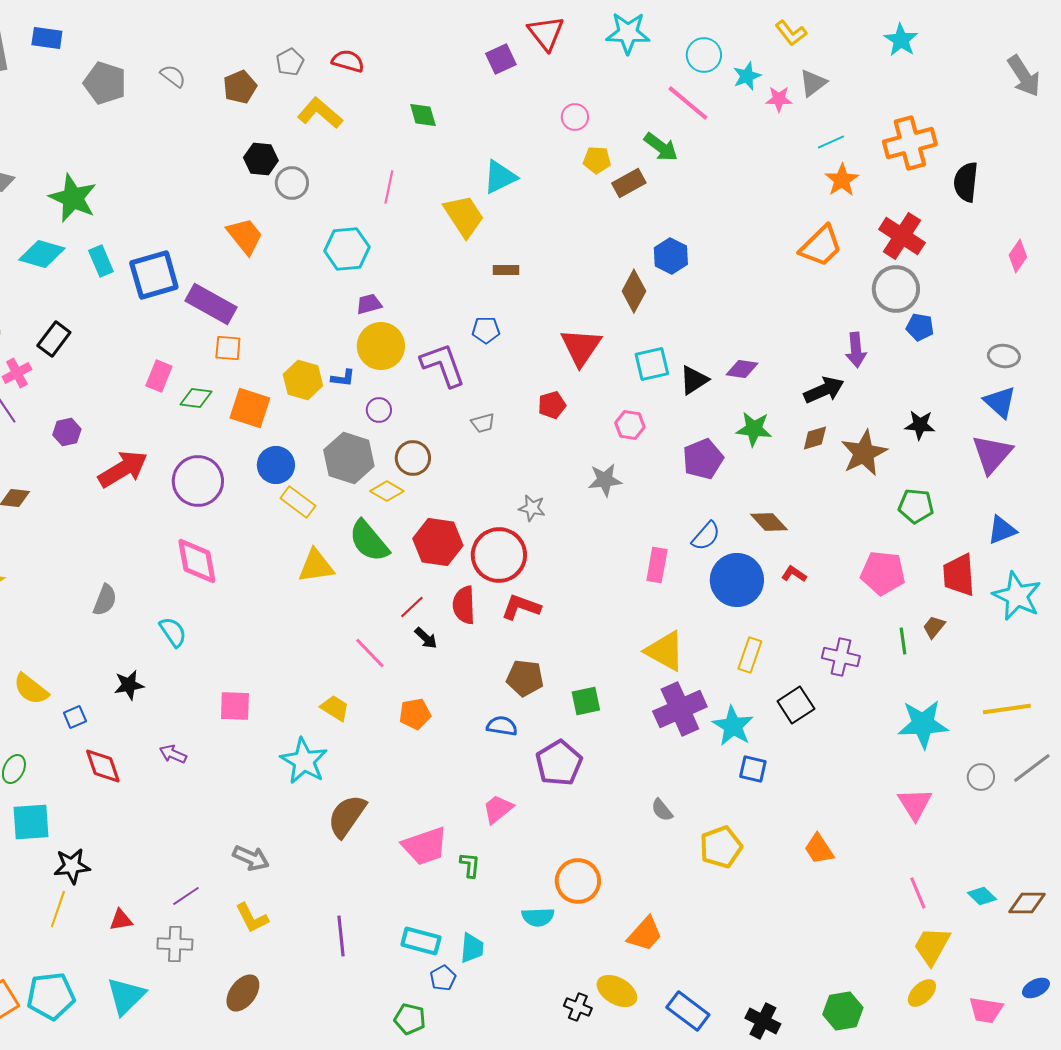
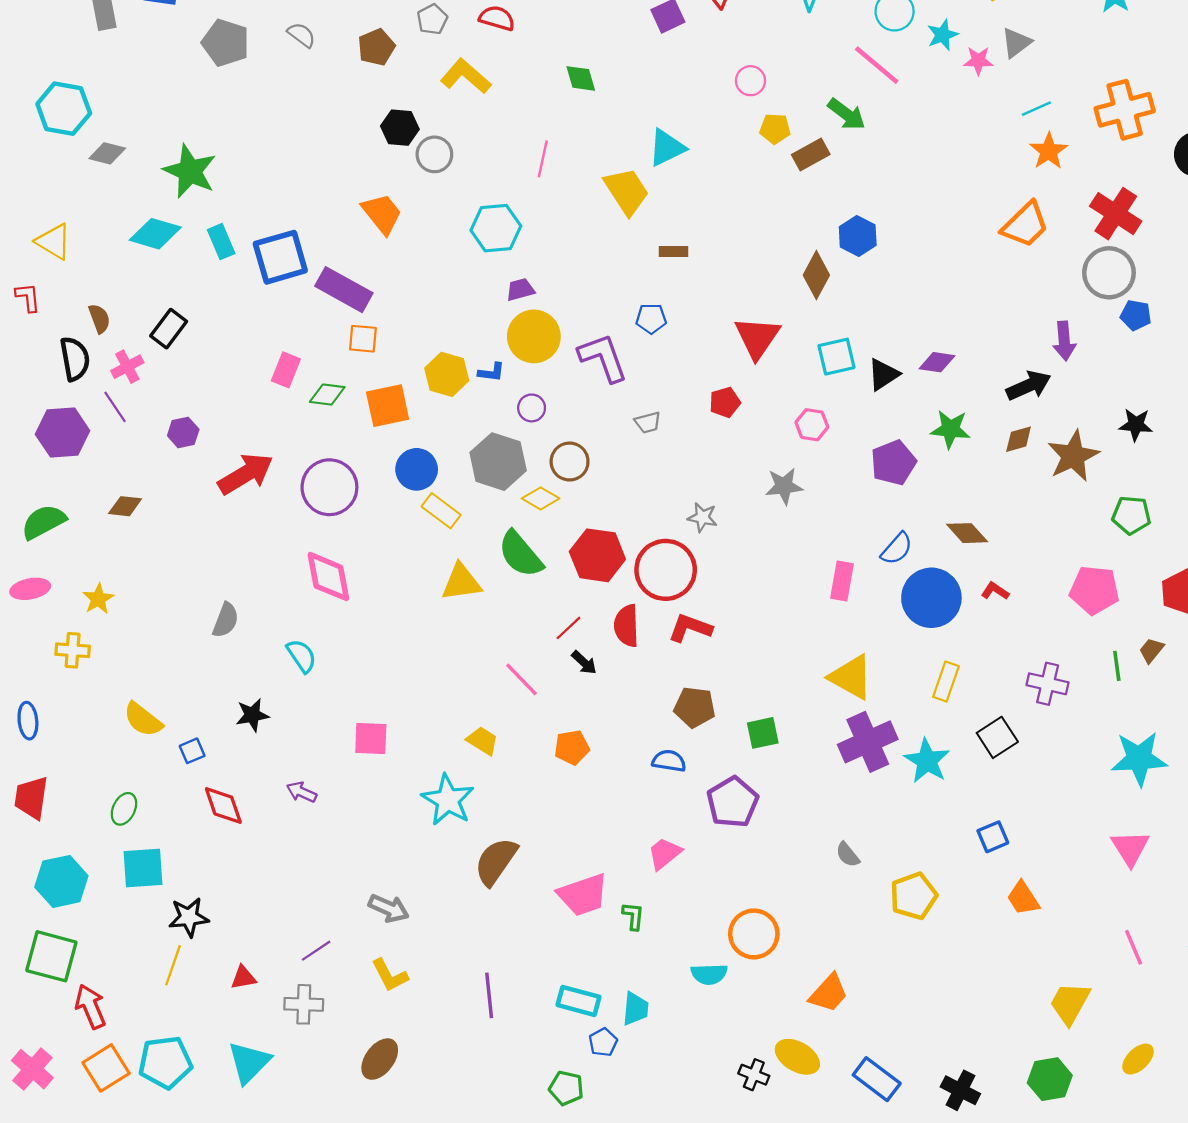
orange square: (250, 408) -> (388, 406), turned -30
blue square: (753, 769) -> (993, 837), moved, turned -36
yellow trapezoid: (932, 946) -> (1070, 1003), moved

